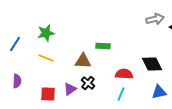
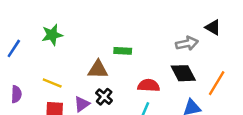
gray arrow: (155, 19) -> (187, 43), moved
yellow line: (46, 58) -> (52, 83), moved

